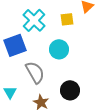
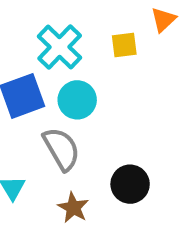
cyan circle: (59, 49) -> (77, 100), moved

